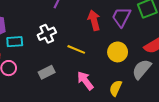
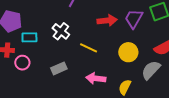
red arrow: (94, 20) -> (107, 20), turned 96
white cross: (47, 34) -> (61, 31), turned -30
pink arrow: (85, 81) -> (96, 78), turned -48

